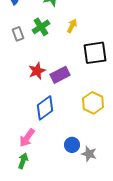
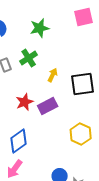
yellow arrow: (72, 26) -> (53, 75), moved
blue diamond: (45, 108) -> (19, 141), moved

